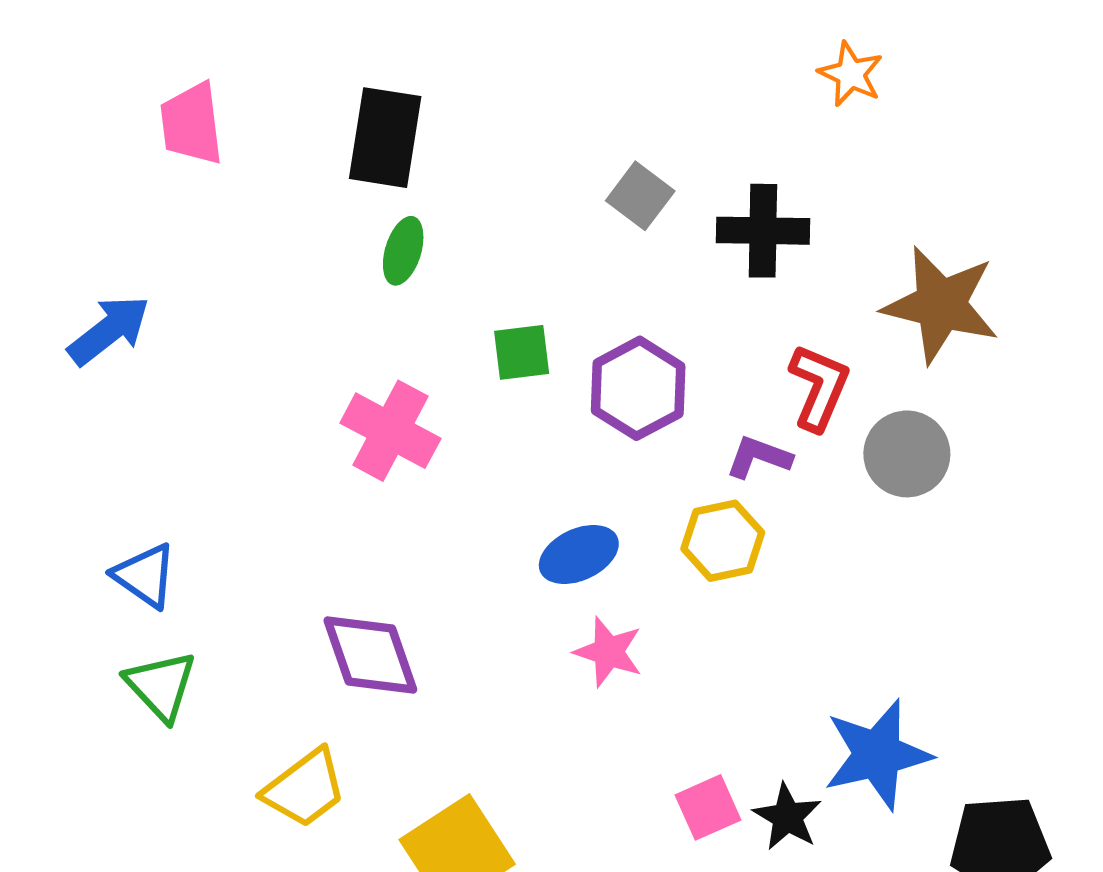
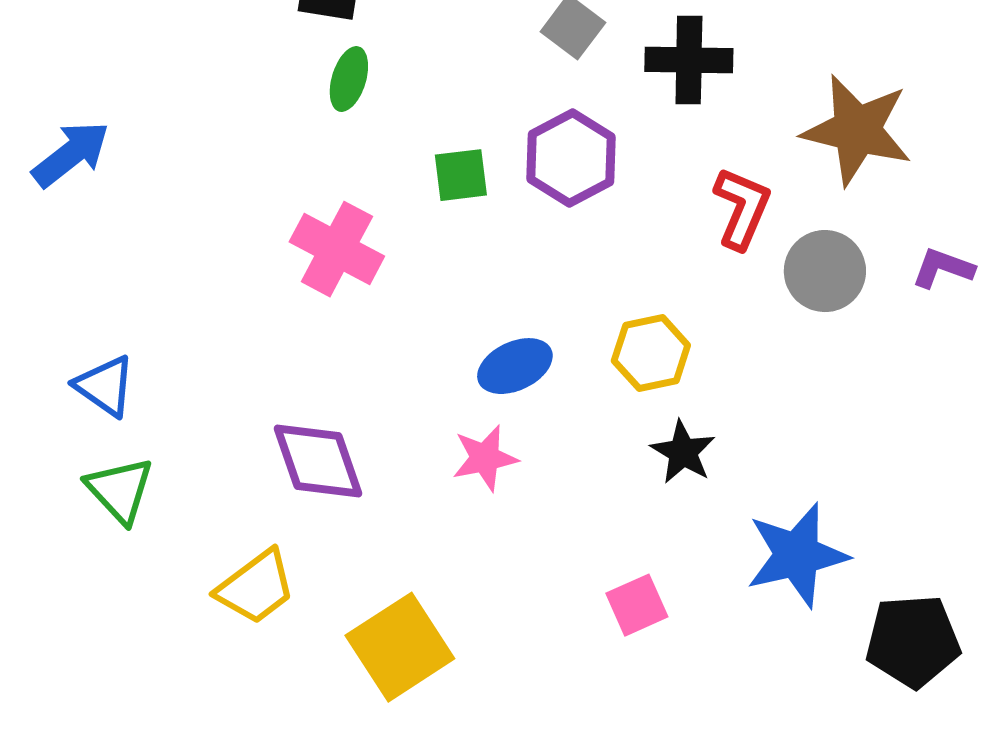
purple hexagon: (638, 388) -> (571, 158), moved
purple L-shape: (759, 457) -> (943, 268), moved
pink star: (608, 652) -> (485, 458), moved, turned -30
black star: (787, 817) -> (683, 452), moved

